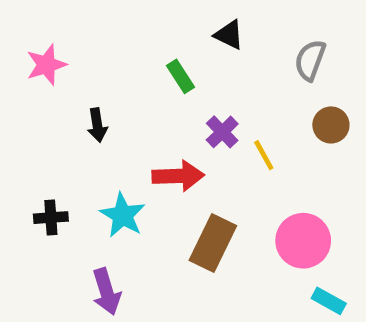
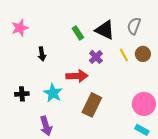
black triangle: (229, 35) -> (105, 30), moved, size x1.5
yellow line: (264, 155) -> (124, 55), moved
pink circle: (303, 241) -> (144, 104), moved

